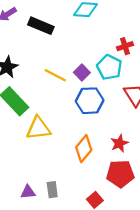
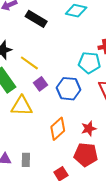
cyan pentagon: (109, 67) -> (89, 63), turned -30
purple square: (82, 72) -> (40, 84), moved
yellow line: (55, 75) -> (29, 63), moved

